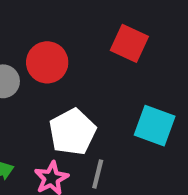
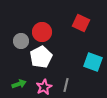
white pentagon: (72, 132) -> (41, 57), moved

